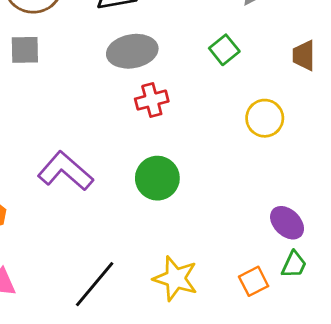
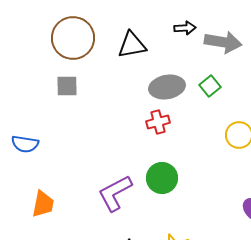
gray ellipse: (132, 51) -> (167, 87), moved
purple L-shape: (65, 171) -> (115, 193), moved, turned -69

